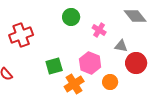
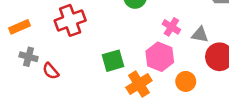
pink cross: (99, 30) -> (171, 27), moved

